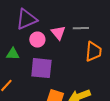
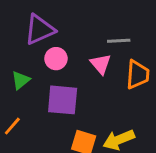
pink triangle: (58, 33) -> (101, 64), moved
green triangle: (13, 54) -> (21, 80), turned -40

